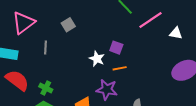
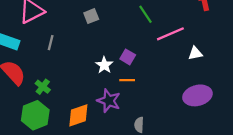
gray square: (68, 25) -> (91, 16), moved
white triangle: (176, 33) -> (195, 53), turned -32

